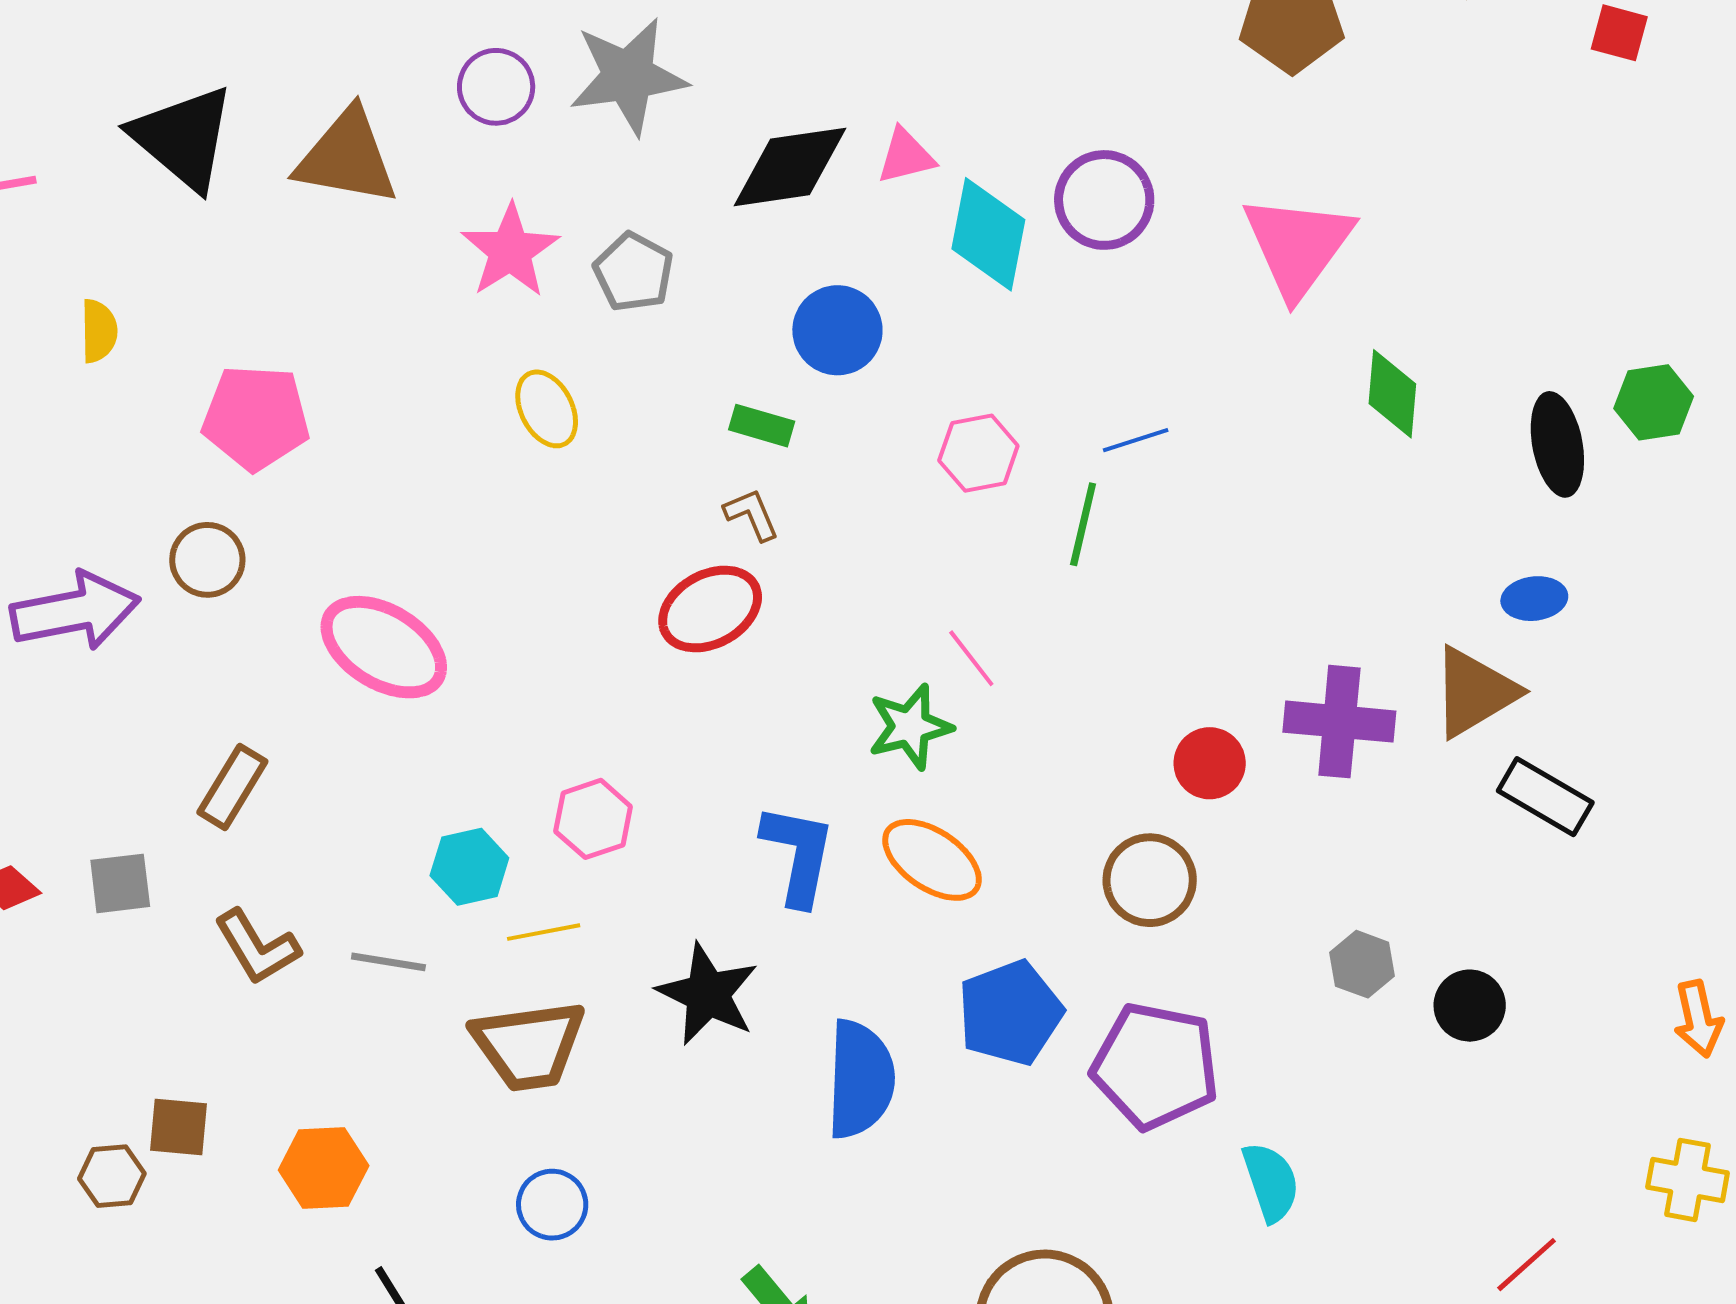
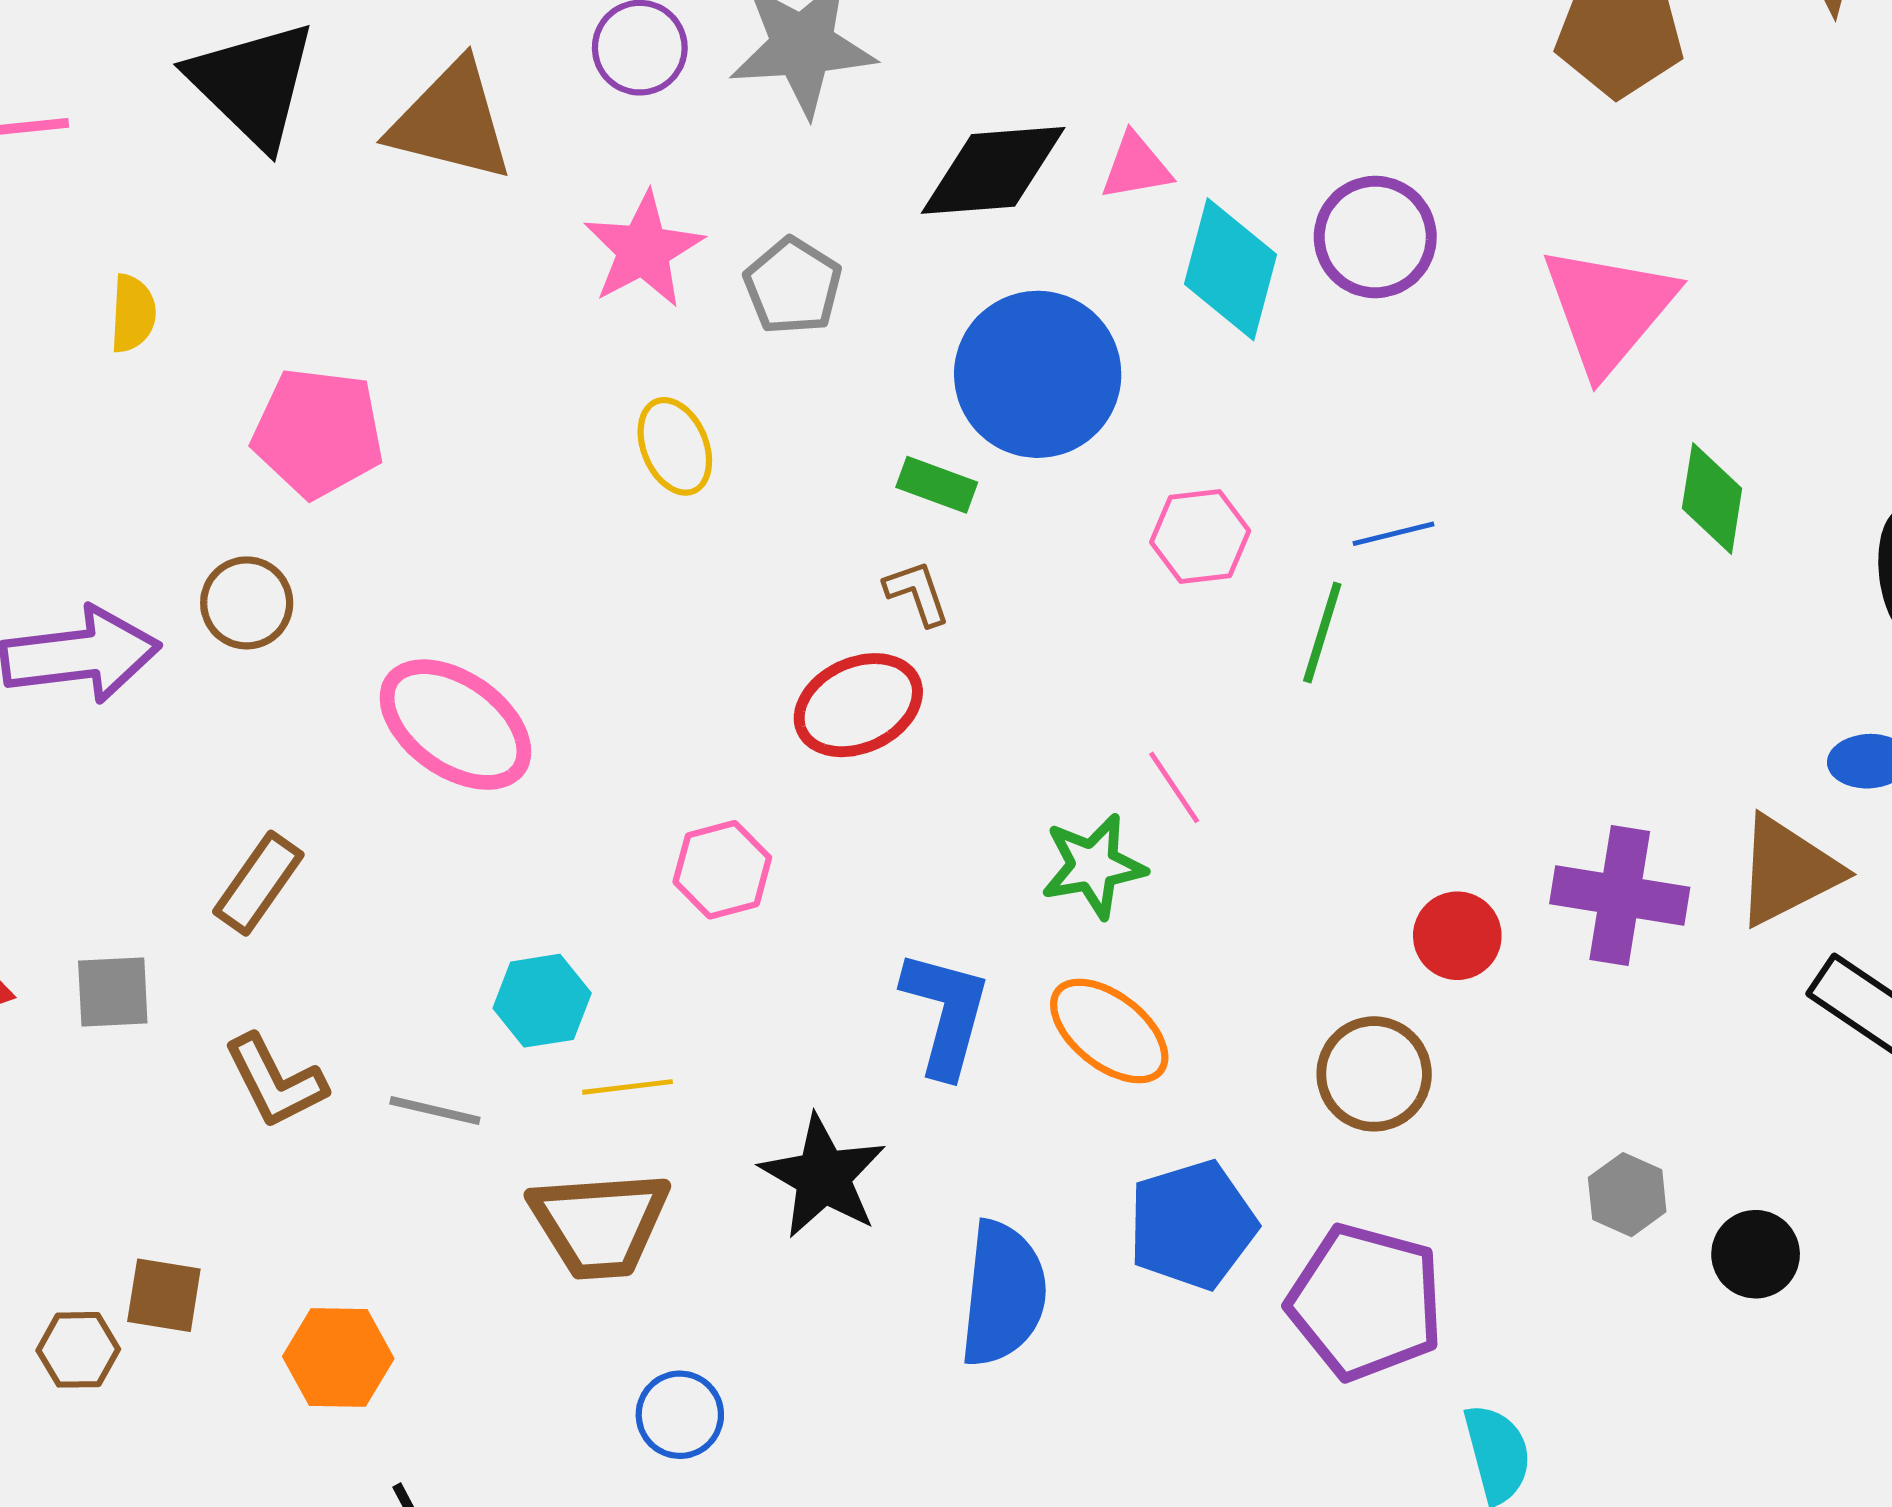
blue circle: (837, 330) -> (1038, 374), size x1.5
pink hexagon: (593, 819) -> (722, 870), moved
blue circle: (552, 1205) -> (680, 1415), moved

